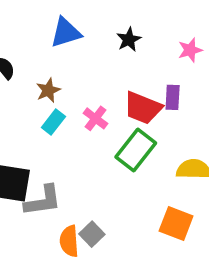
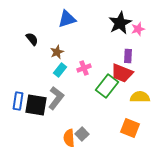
black star: (129, 40) -> (120, 23), moved, size x1.6
red trapezoid: (143, 108) -> (122, 73), moved
pink cross: (95, 118) -> (84, 68), turned 32
gray L-shape: (43, 201) -> (56, 98), moved, turned -45

